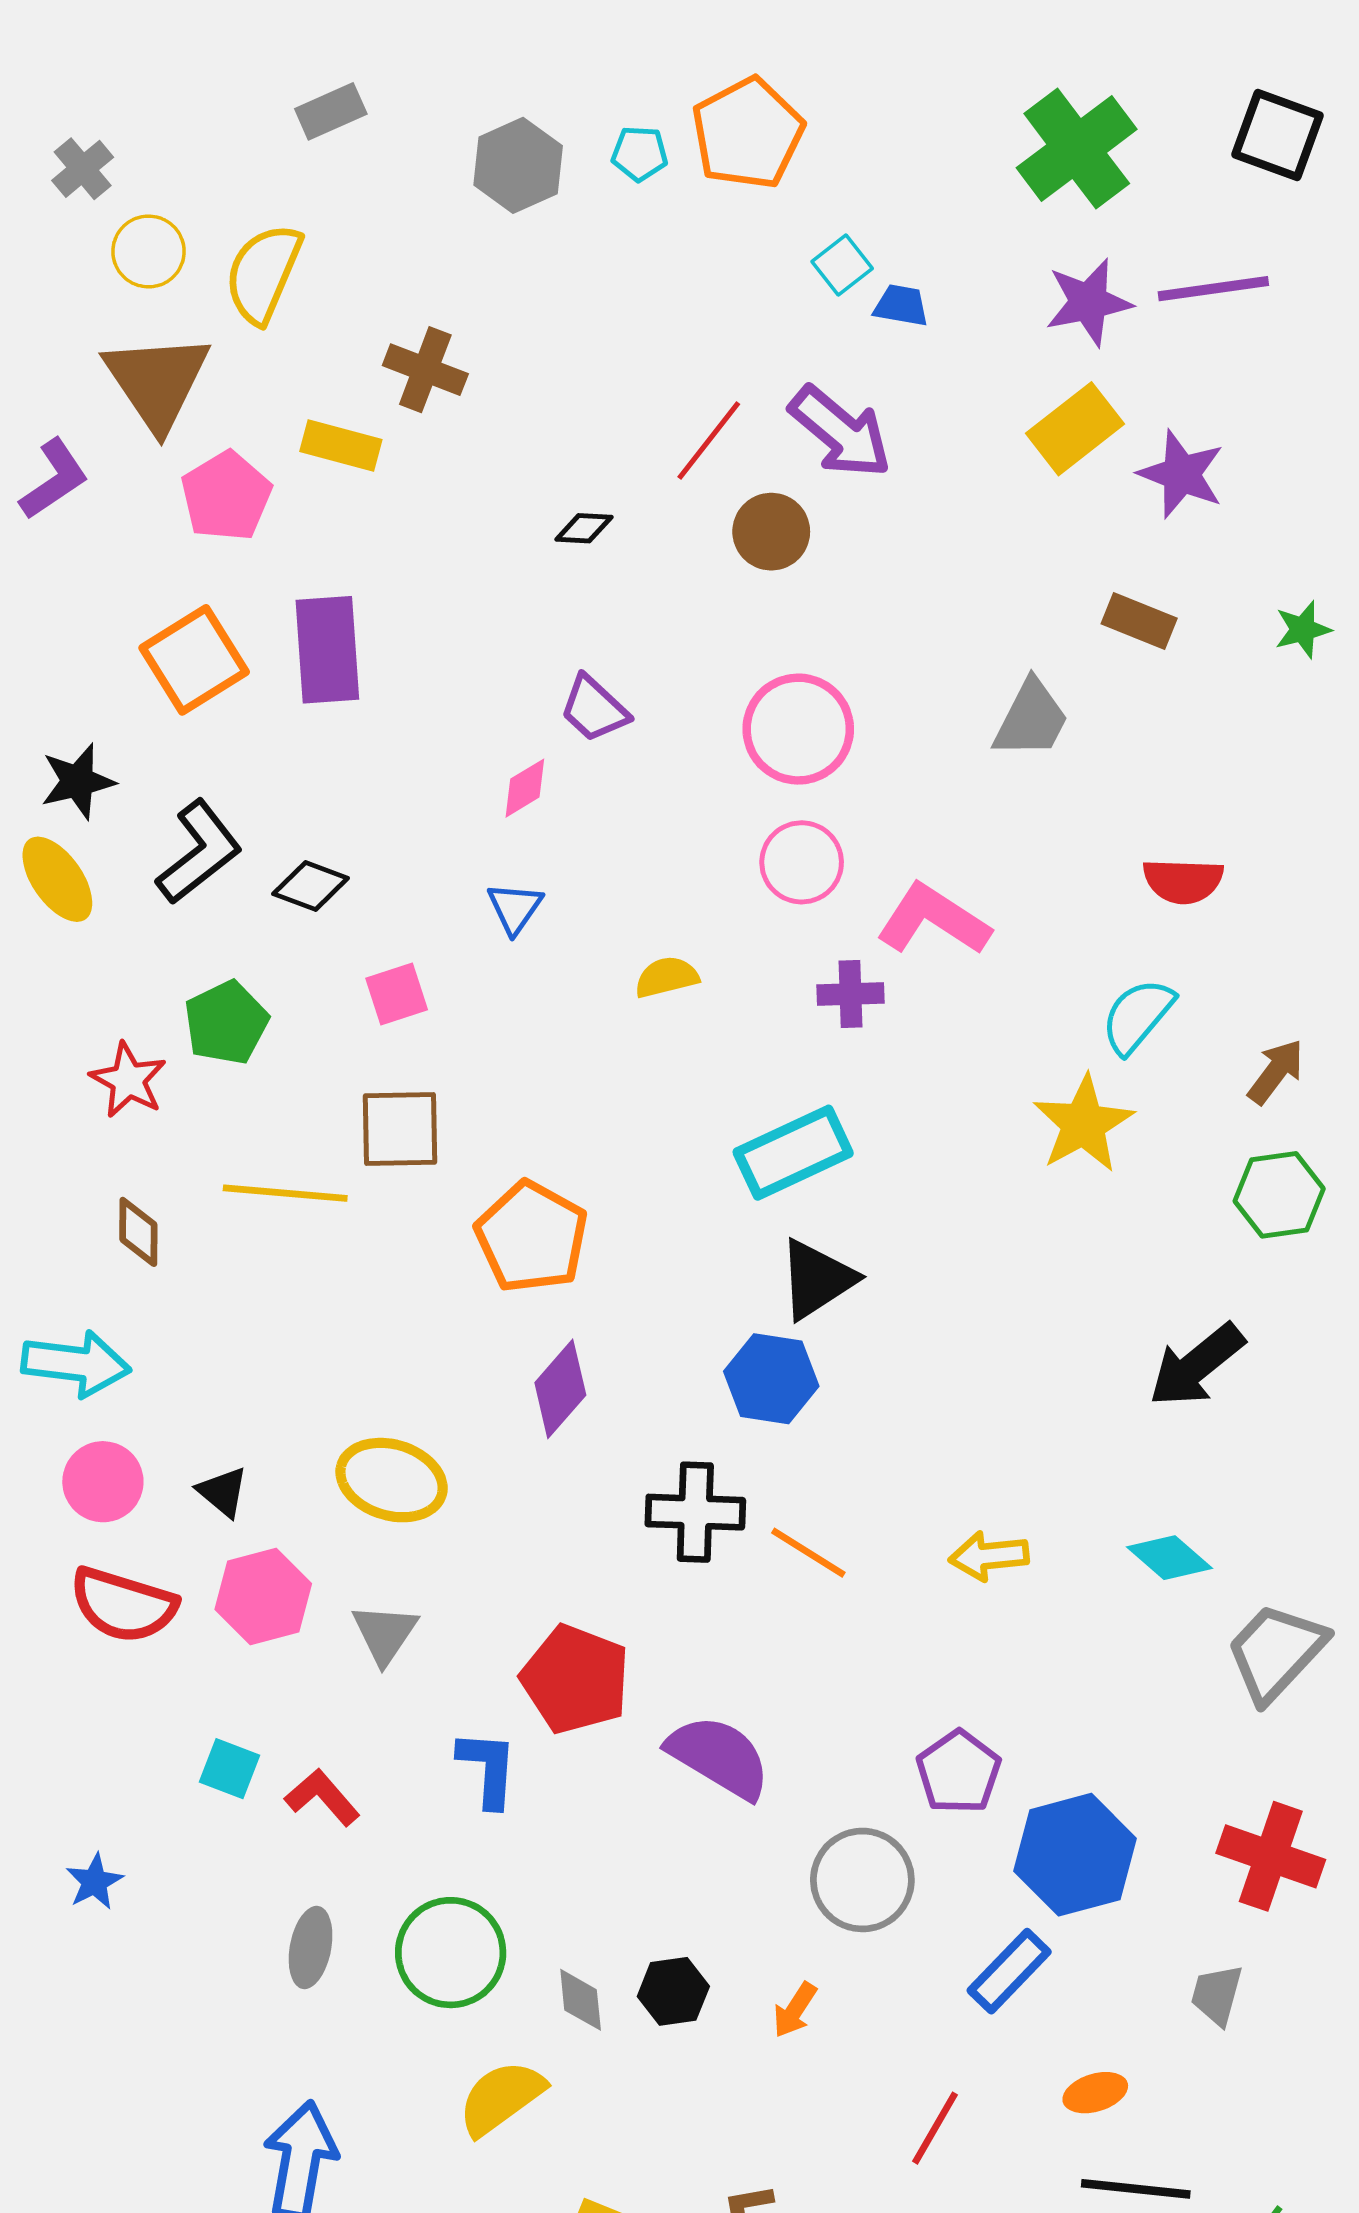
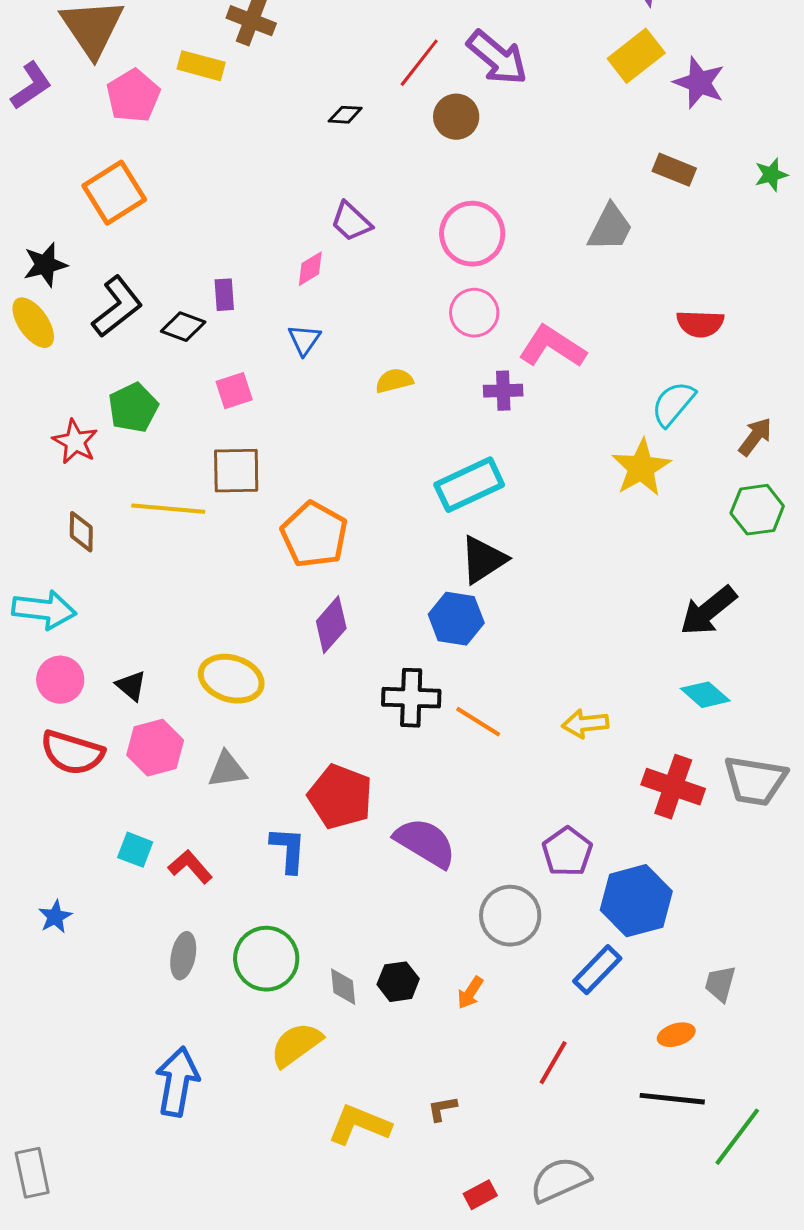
purple rectangle: (327, 650) -> (224, 295), moved, size x0.5
cyan diamond: (1170, 1558) -> (705, 695), moved
gray triangle: (385, 1634) -> (227, 770), turned 48
gray trapezoid: (1276, 1652) -> (755, 781), turned -124
red cross: (1271, 1856) -> (673, 787), moved
orange ellipse: (1095, 2093) -> (676, 1035), moved

